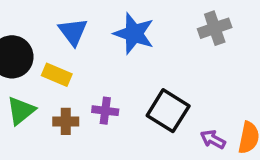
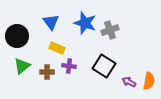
gray cross: (215, 28) -> (110, 30), moved
yellow rectangle: (57, 75) -> (57, 48), moved

